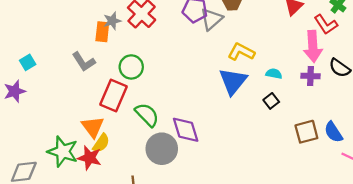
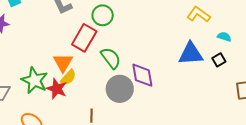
blue triangle: (233, 81) -> (191, 54), moved, turned 40

